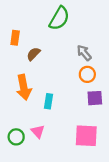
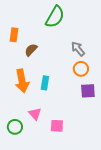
cyan rectangle: (49, 101) -> (45, 83), moved
pink triangle: (38, 131) -> (35, 114), moved
pink square: (86, 136) -> (57, 126), moved, size x0.6

